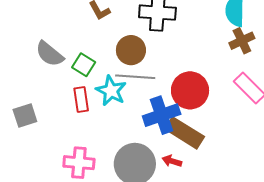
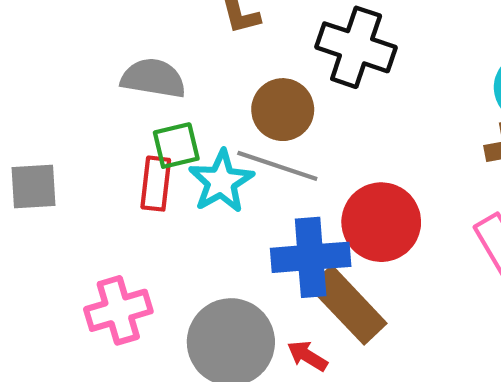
gray semicircle: (50, 54) -> (153, 78), moved, turned 136
green square: (84, 65) -> (176, 146), moved, turned 30
pink cross: (79, 163) -> (118, 310), turned -36

